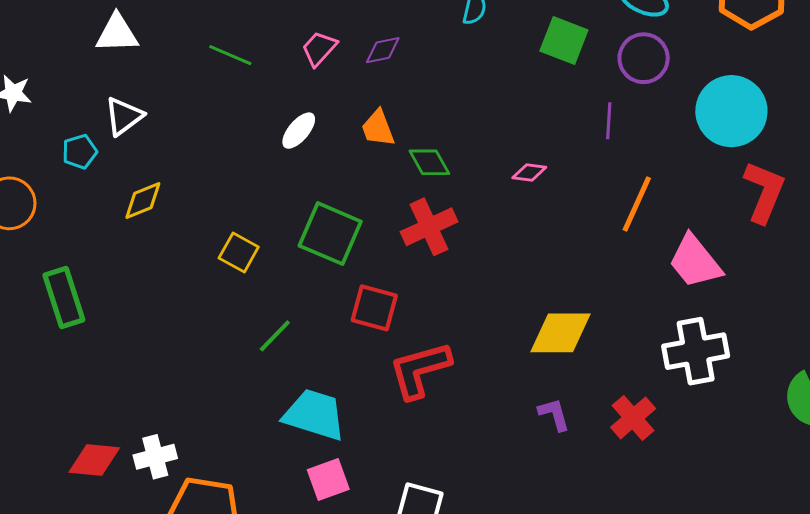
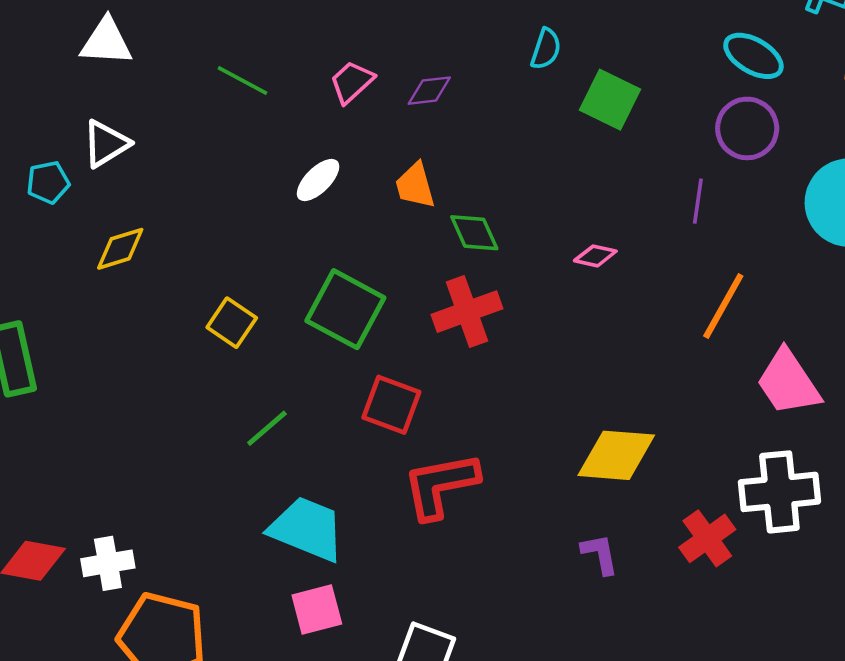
green square: (564, 41) -> (610, 100), moved
red cross: (633, 418) -> (707, 538), moved

